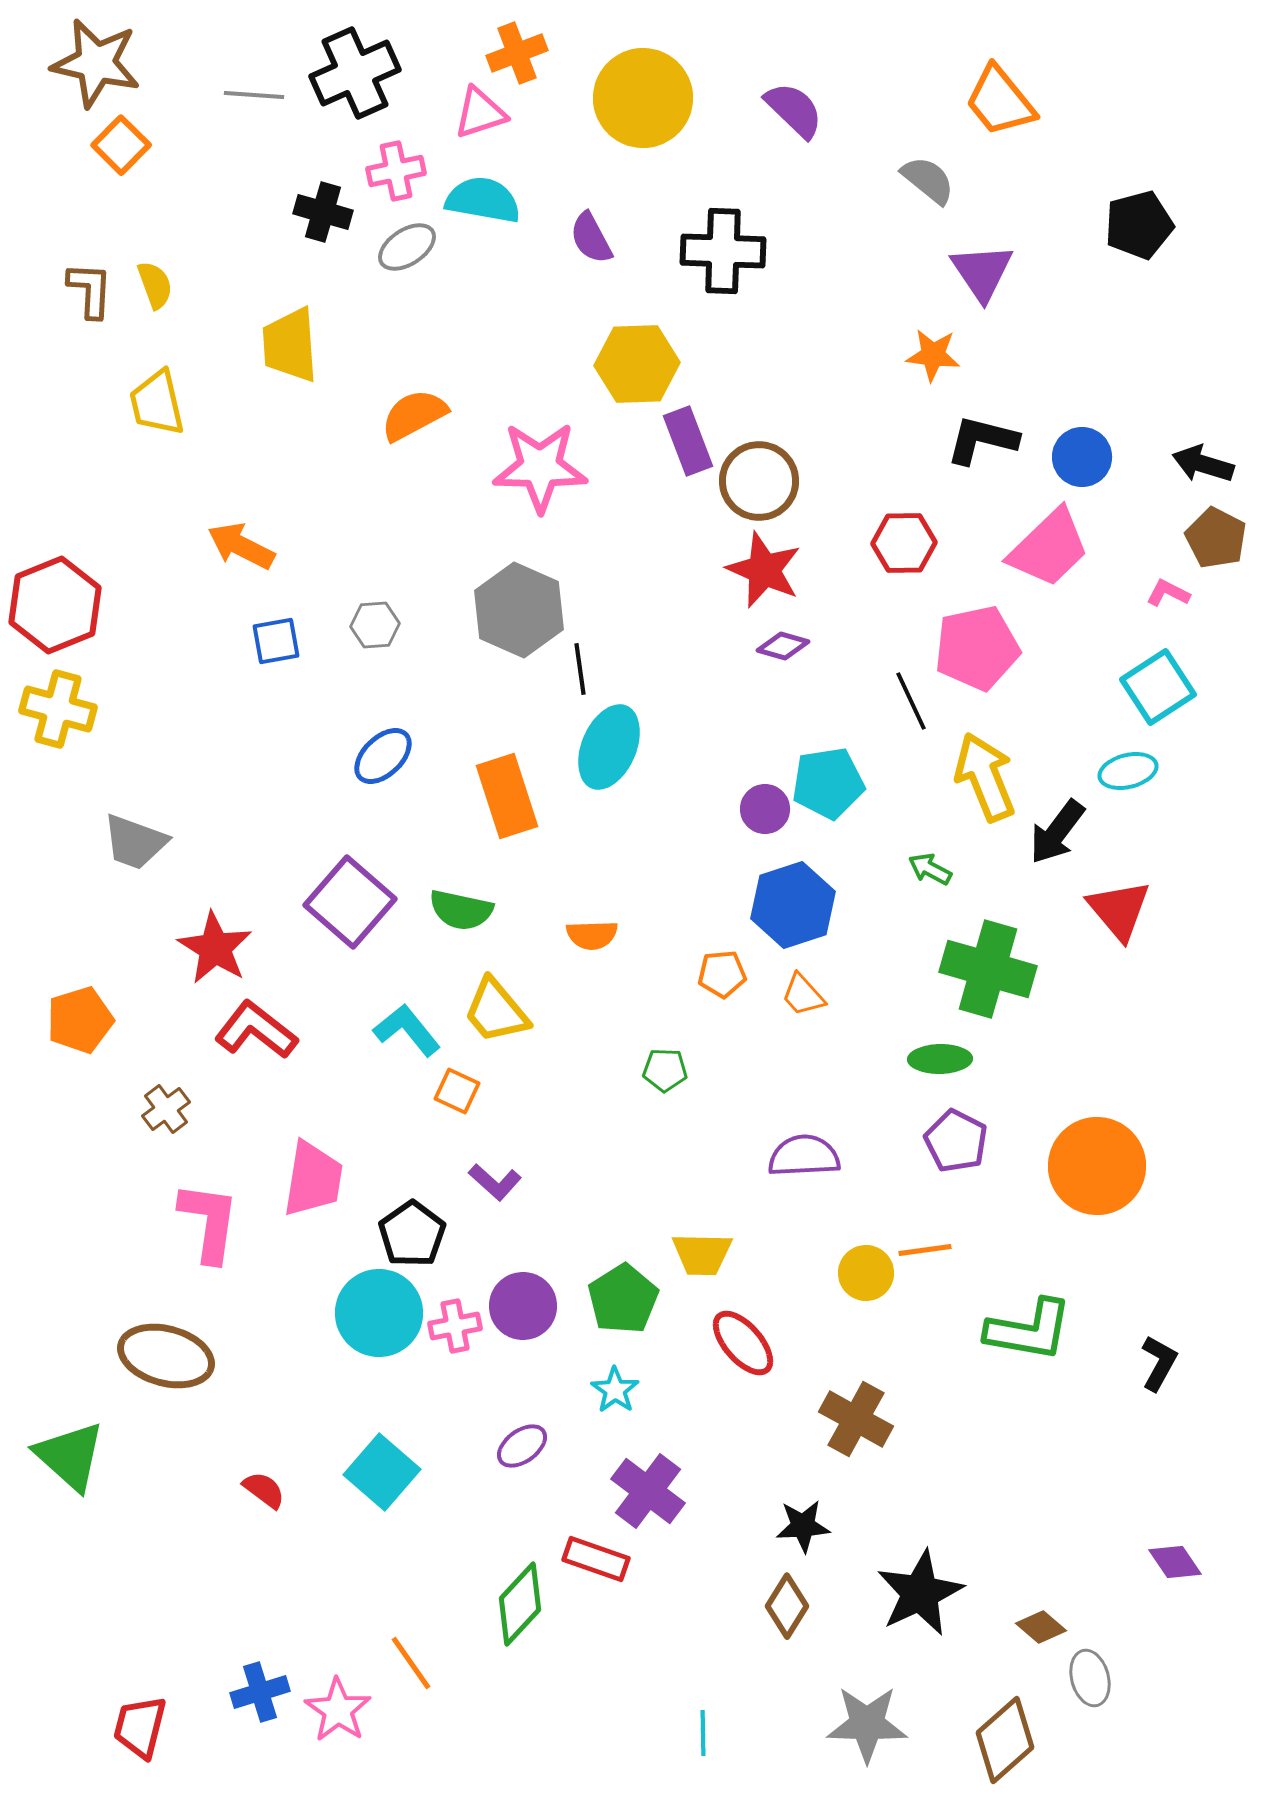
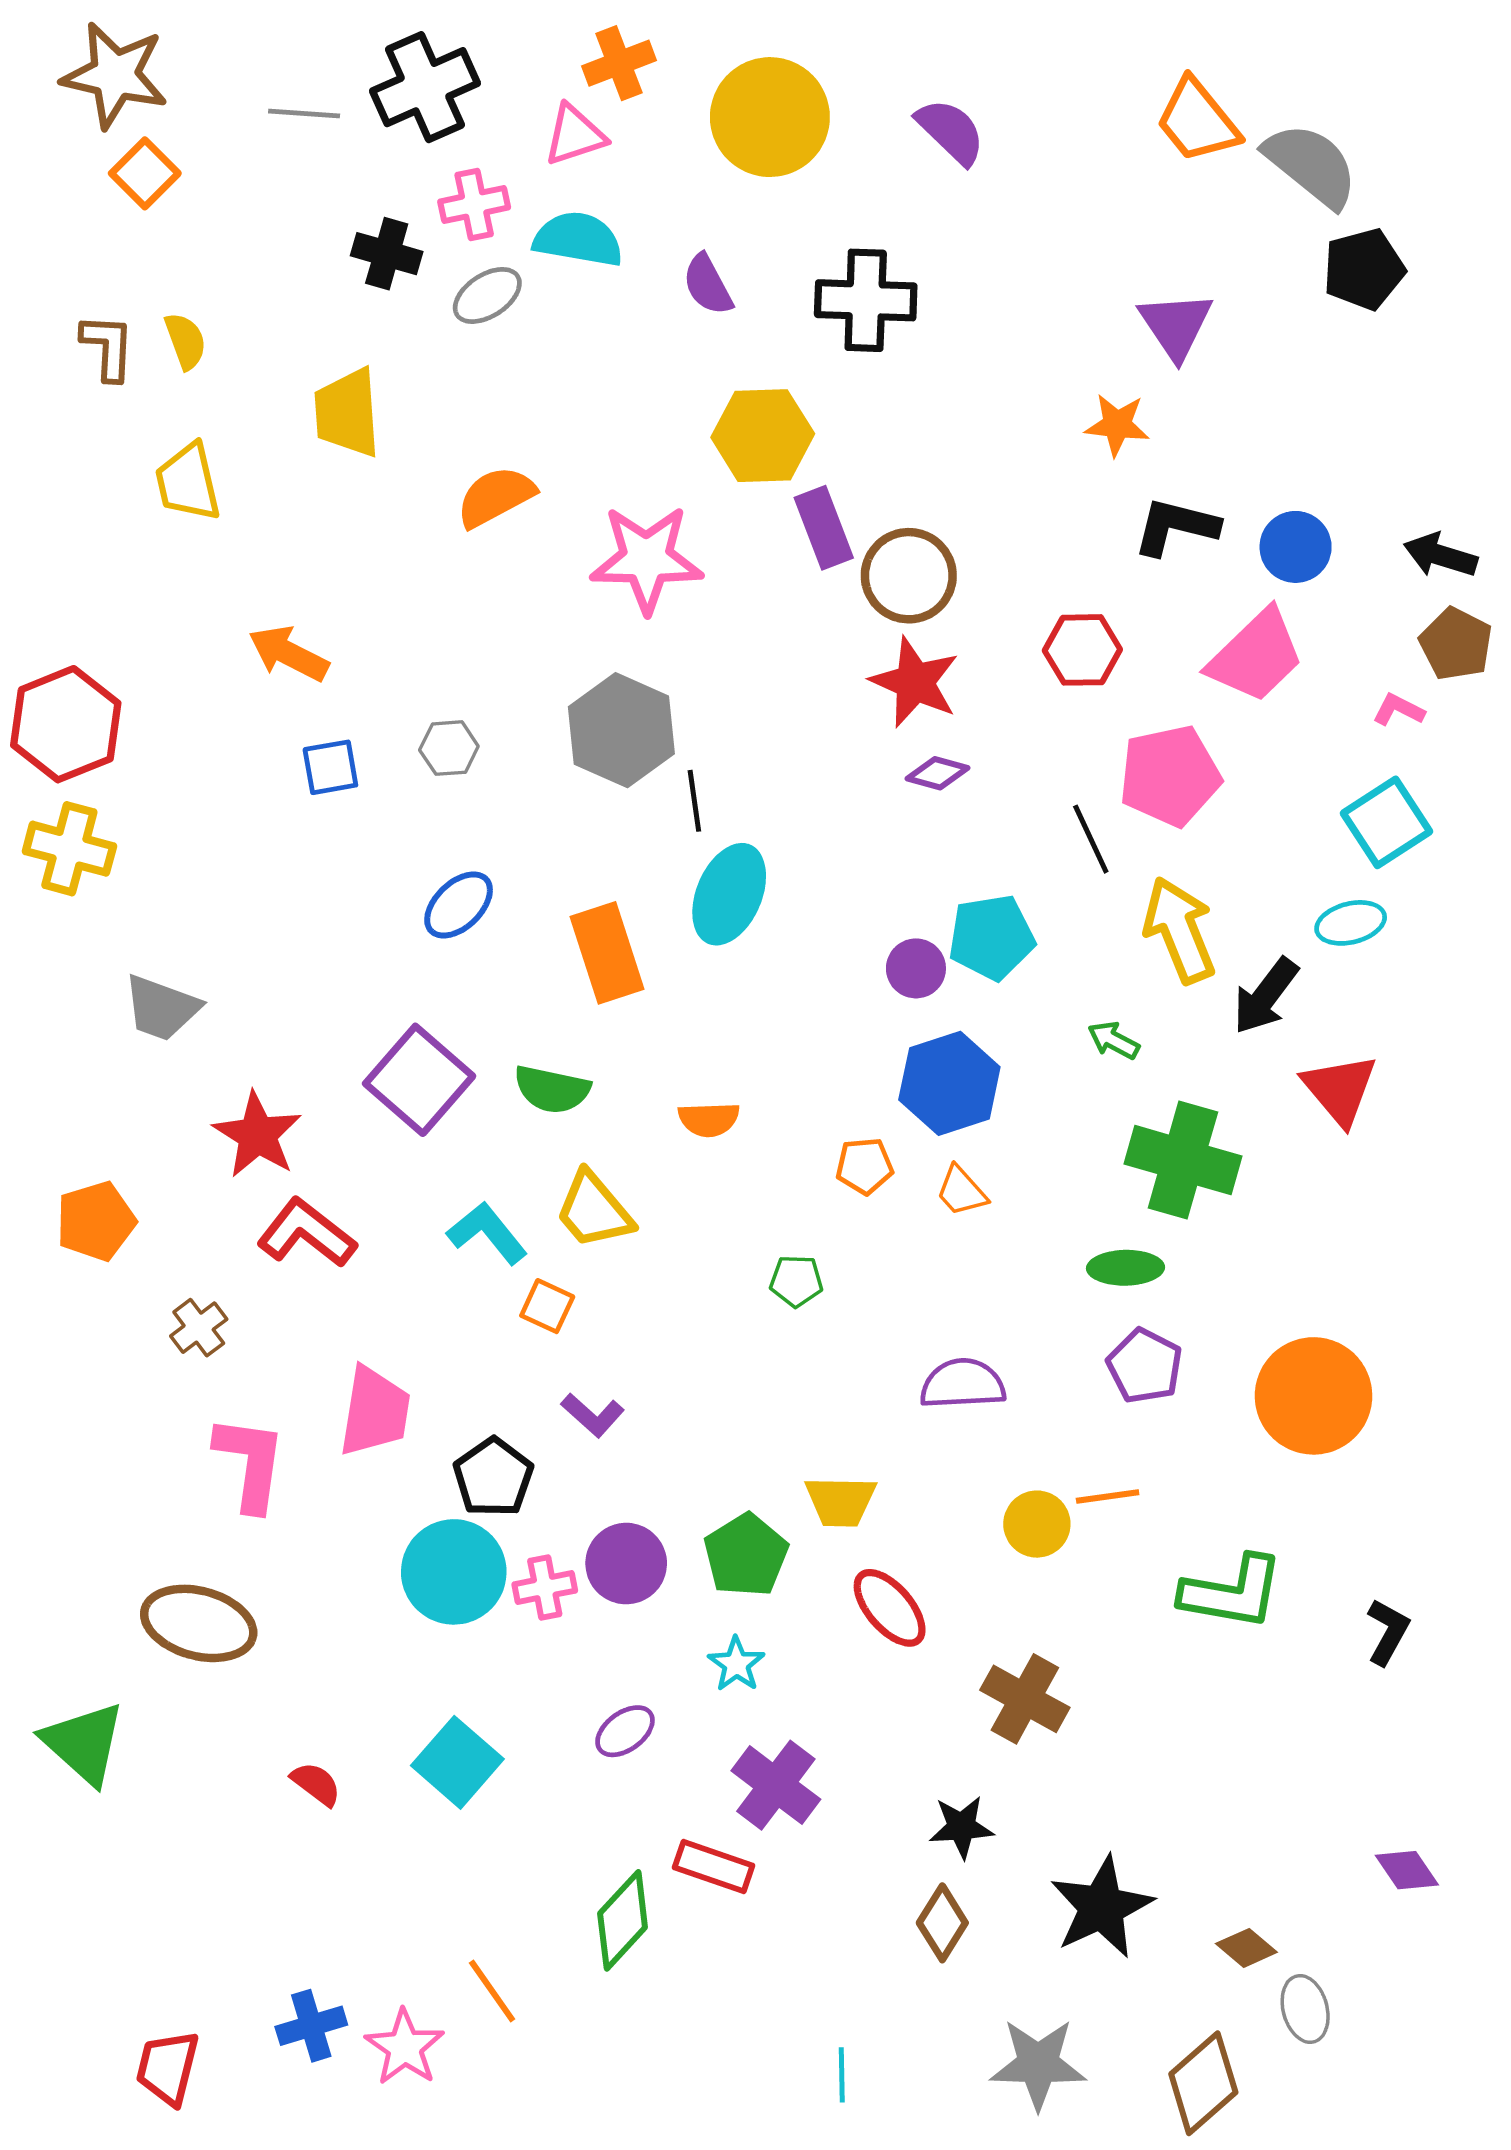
gray semicircle: (928, 180) -> (1311, 165), moved, size x1.5

